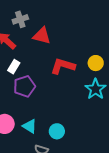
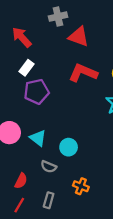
gray cross: (20, 19) -> (58, 17), moved
red triangle: (42, 36) -> (79, 37), moved

